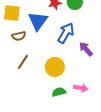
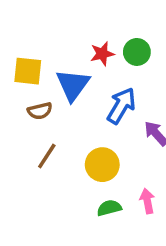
pink arrow: (81, 88) -> (147, 201), turned -112

